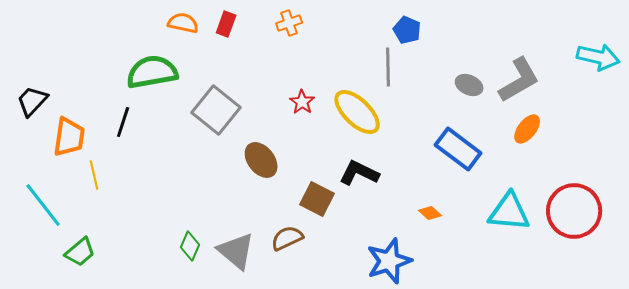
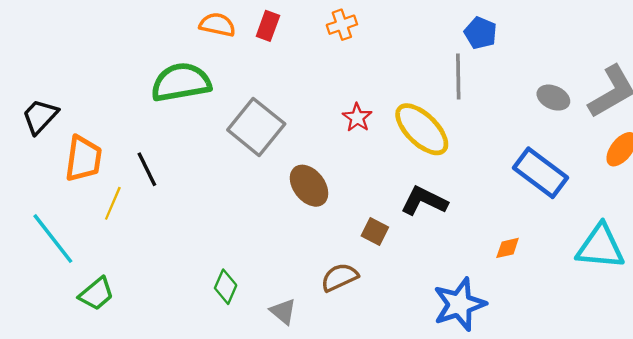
black line: (123, 122) -> (147, 169), moved, turned -44
yellow line: (94, 175) -> (113, 203), turned 36
brown square: (317, 199) -> (375, 231), size x0.7
orange diamond: (430, 213) -> (508, 248), turned -55
gray triangle: (236, 251) -> (283, 311), moved, size x0.6

